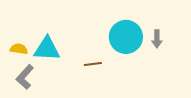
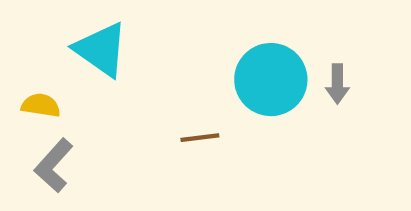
cyan triangle: (47, 49) -> (101, 49), moved, turned 32

